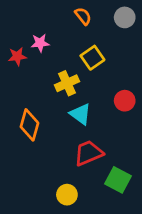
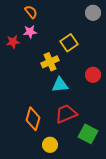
orange semicircle: (83, 16) -> (31, 12), moved
cyan triangle: (80, 114) -> (60, 85), turned -42
orange diamond: (29, 125) -> (33, 119), moved

